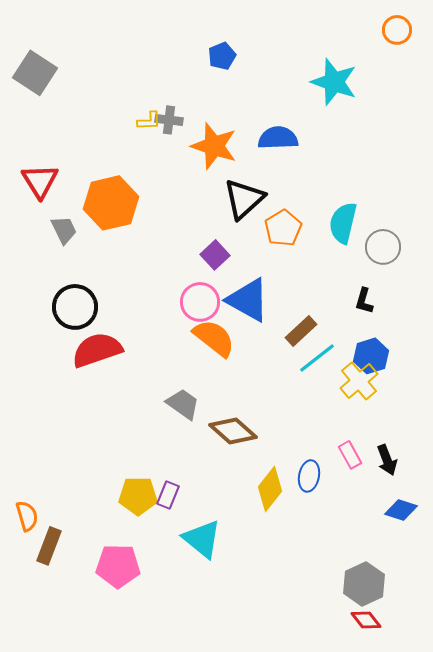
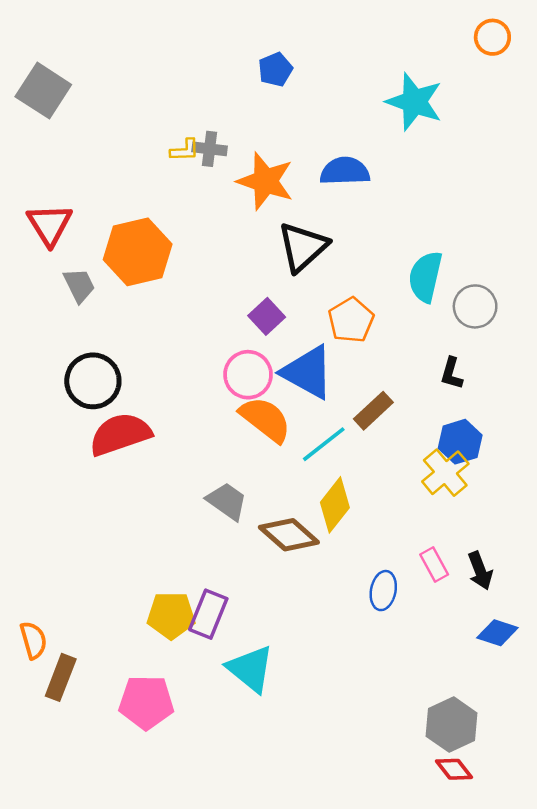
orange pentagon: (283, 228) -> (351, 320), moved
cyan line: (317, 358) -> (324, 444), moved
yellow diamond: (270, 489) -> (335, 505), moved
purple rectangle: (168, 495) -> (208, 614), size x1.4

